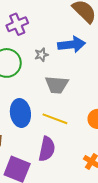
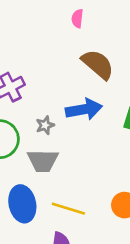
gray trapezoid: (57, 85) -> (43, 161), moved

